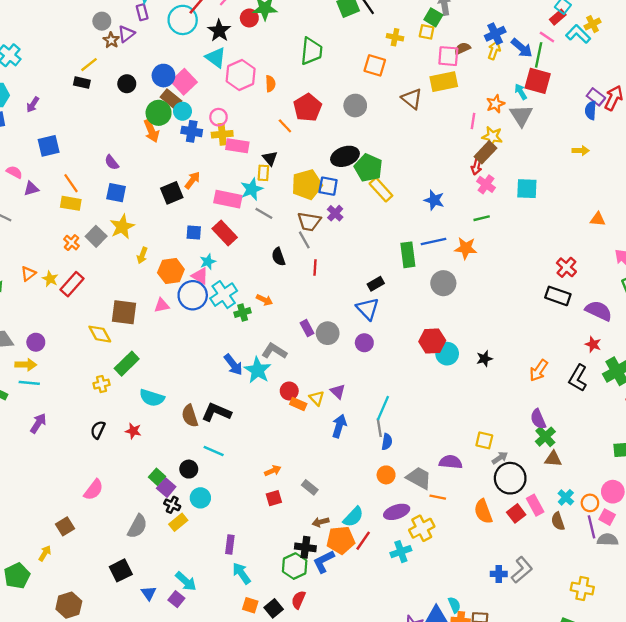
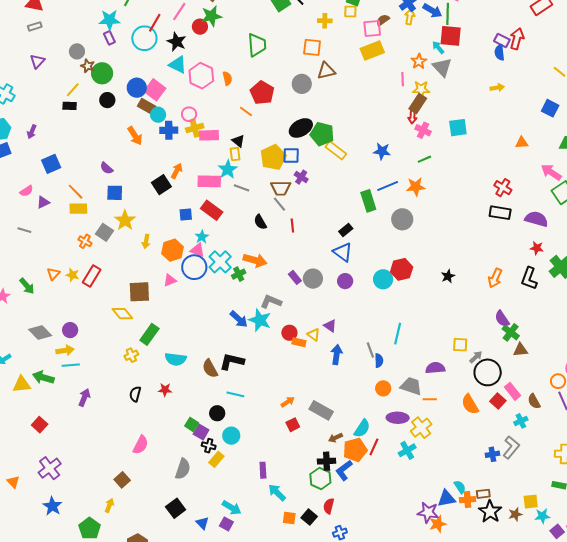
purple triangle: (126, 34) -> (37, 61), moved
brown triangle: (412, 99) -> (326, 71), moved, turned -42
green circle: (159, 113) -> (102, 73), moved
pink semicircle: (14, 172) -> (26, 191), turned 128
orange arrow: (264, 300) -> (255, 260), size x1.6
cyan circle: (447, 354) -> (383, 279), moved
cyan line: (383, 408) -> (398, 334), moved
gray rectangle: (310, 487) -> (321, 410), size x1.6
cyan cross: (566, 497) -> (521, 421), moved, turned 32
purple ellipse: (397, 512) -> (398, 418), turned 30

